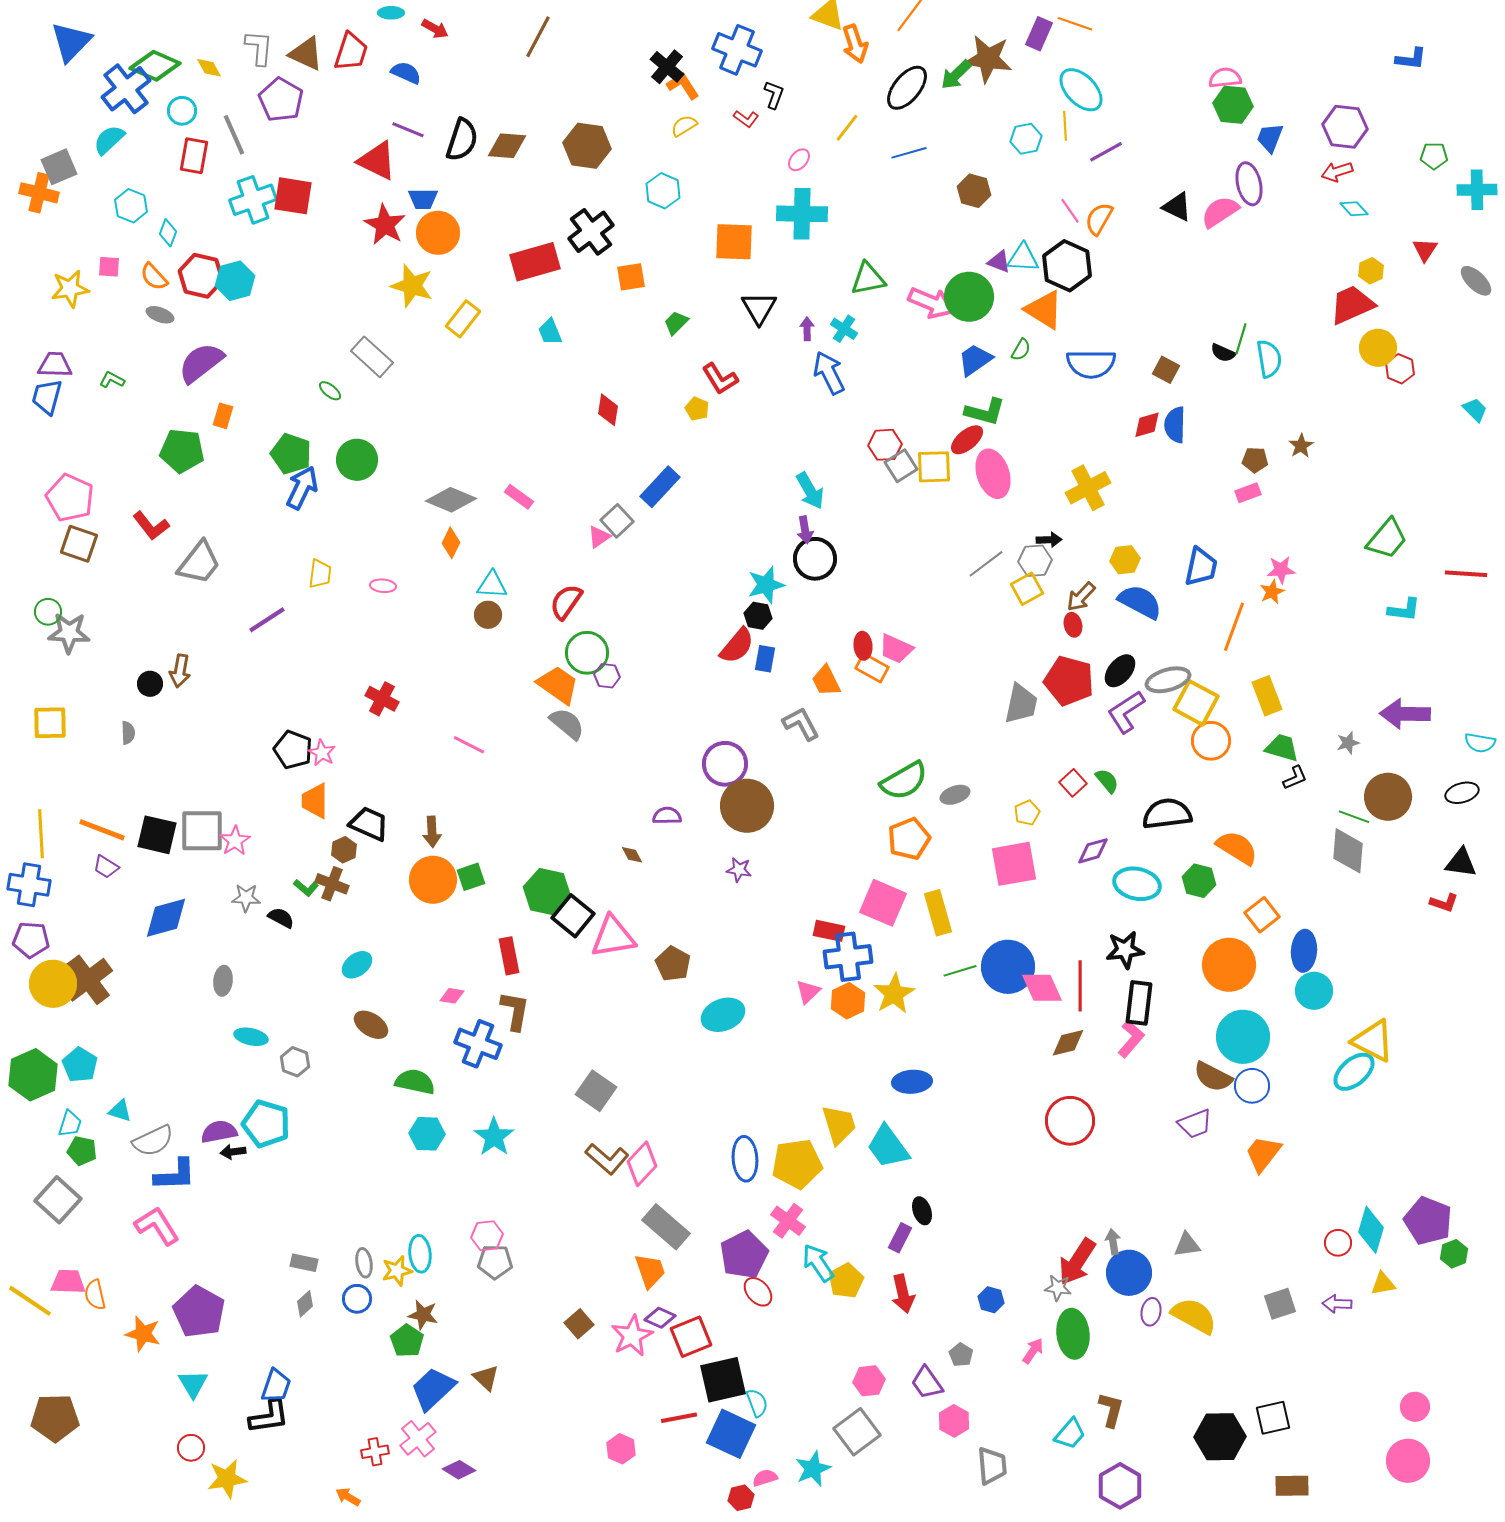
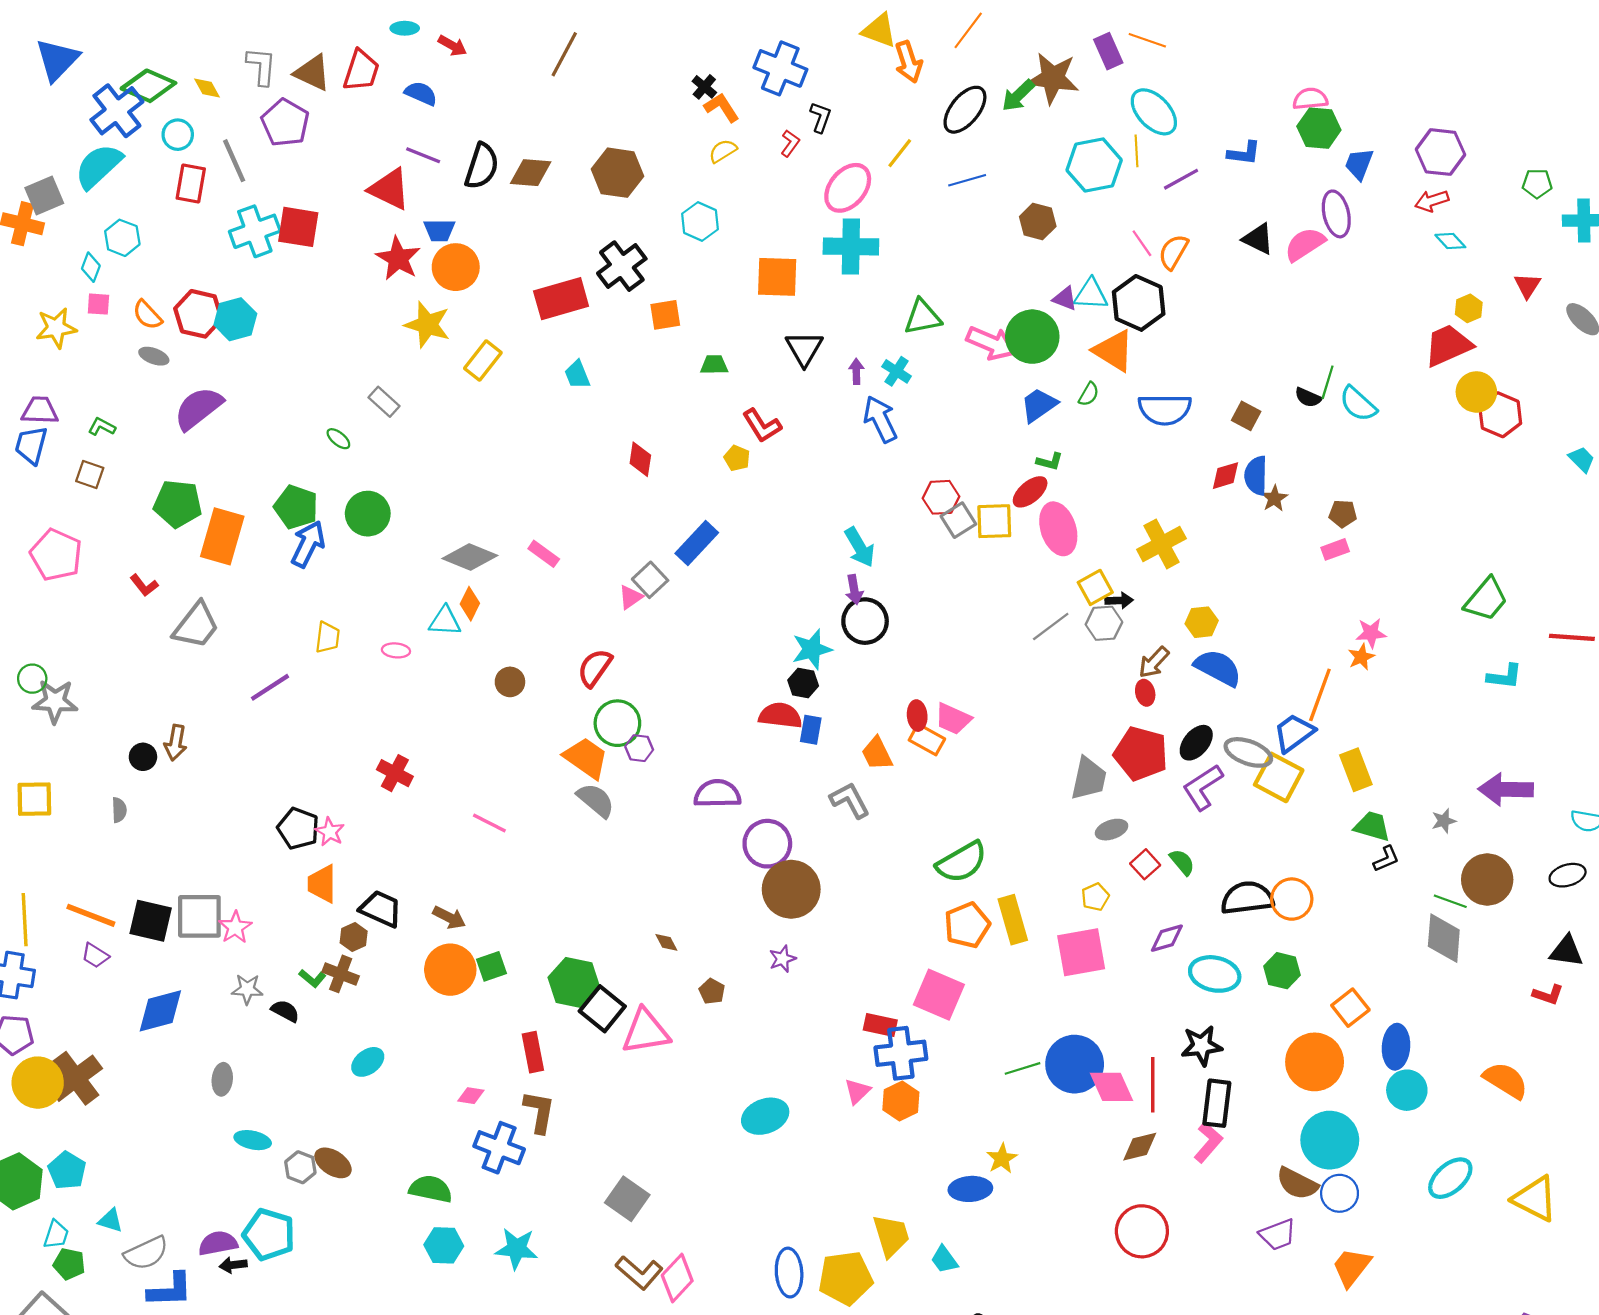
purple rectangle: (1039, 34) -> (1108, 51), turned -48
blue L-shape: (1411, 59) -> (1244, 153), moved
black cross: (667, 67) -> (704, 87), size x0.7
red L-shape: (746, 119) -> (790, 143), turned -90
cyan hexagon: (1026, 139) -> (1094, 165), size x1.6
cyan semicircle: (109, 140) -> (98, 166), size x1.4
pink ellipse: (799, 160) -> (848, 188), size x2.0
cyan diamond: (168, 233) -> (91, 267), moved
green trapezoid: (676, 323) -> (714, 365), turned 44
gray rectangle: (372, 357) -> (384, 402), size x0.7
cyan semicircle: (1269, 359) -> (1358, 404), turned 141
red hexagon: (1400, 369) -> (1500, 415), size x1.4
green L-shape: (985, 412) -> (1050, 461), size x0.6
orange rectangle: (223, 416) -> (222, 536), moved, size x2.0
brown star: (1301, 446) -> (1274, 498), moved
red L-shape: (151, 526) -> (144, 585), size x0.7
brown square: (79, 544) -> (90, 474), moved, size x0.7
blue trapezoid: (1201, 567) -> (1294, 733), moved, turned -138
cyan triangle: (492, 585) -> (445, 621), moved
yellow square: (1027, 589) -> (1095, 587), moved
red semicircle: (737, 646) -> (780, 716), turned -123
gray ellipse: (1168, 680) -> (1248, 752), turned 36
orange circle: (1211, 741) -> (1292, 899), moved
gray ellipse: (955, 795) -> (1112, 830), moved
purple semicircle: (667, 816) -> (717, 794), moved, size x1.5
brown arrow: (432, 832) -> (449, 918), turned -60
orange semicircle: (1237, 848) -> (1506, 1080), moved
purple star: (739, 870) -> (783, 959), turned -30
yellow rectangle: (938, 913) -> (1013, 920), moved
brown pentagon: (673, 964) -> (712, 991), moved, size x0.7
yellow star: (894, 994) -> (1002, 1159), moved, size x0.7
brown ellipse: (371, 1025) -> (333, 1163), moved
yellow triangle: (1373, 1041) -> (1535, 1199), moved
cyan star: (494, 1137) -> (516, 1249), turned -30
cyan trapezoid: (888, 1147) -> (944, 1260), size x0.6

